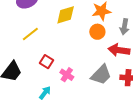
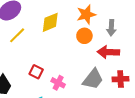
yellow line: (30, 34) -> (17, 35), moved

